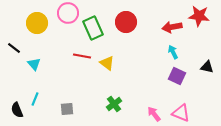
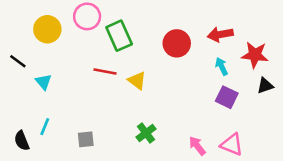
red star: (199, 16) -> (255, 55), moved
red circle: (126, 22) -> (177, 43), moved
black triangle: (207, 67) -> (265, 86), turned -32

